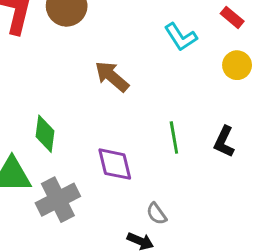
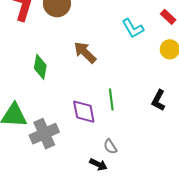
green diamond: (45, 134) -> (40, 67), moved
green line: (174, 138) -> (111, 99), moved

